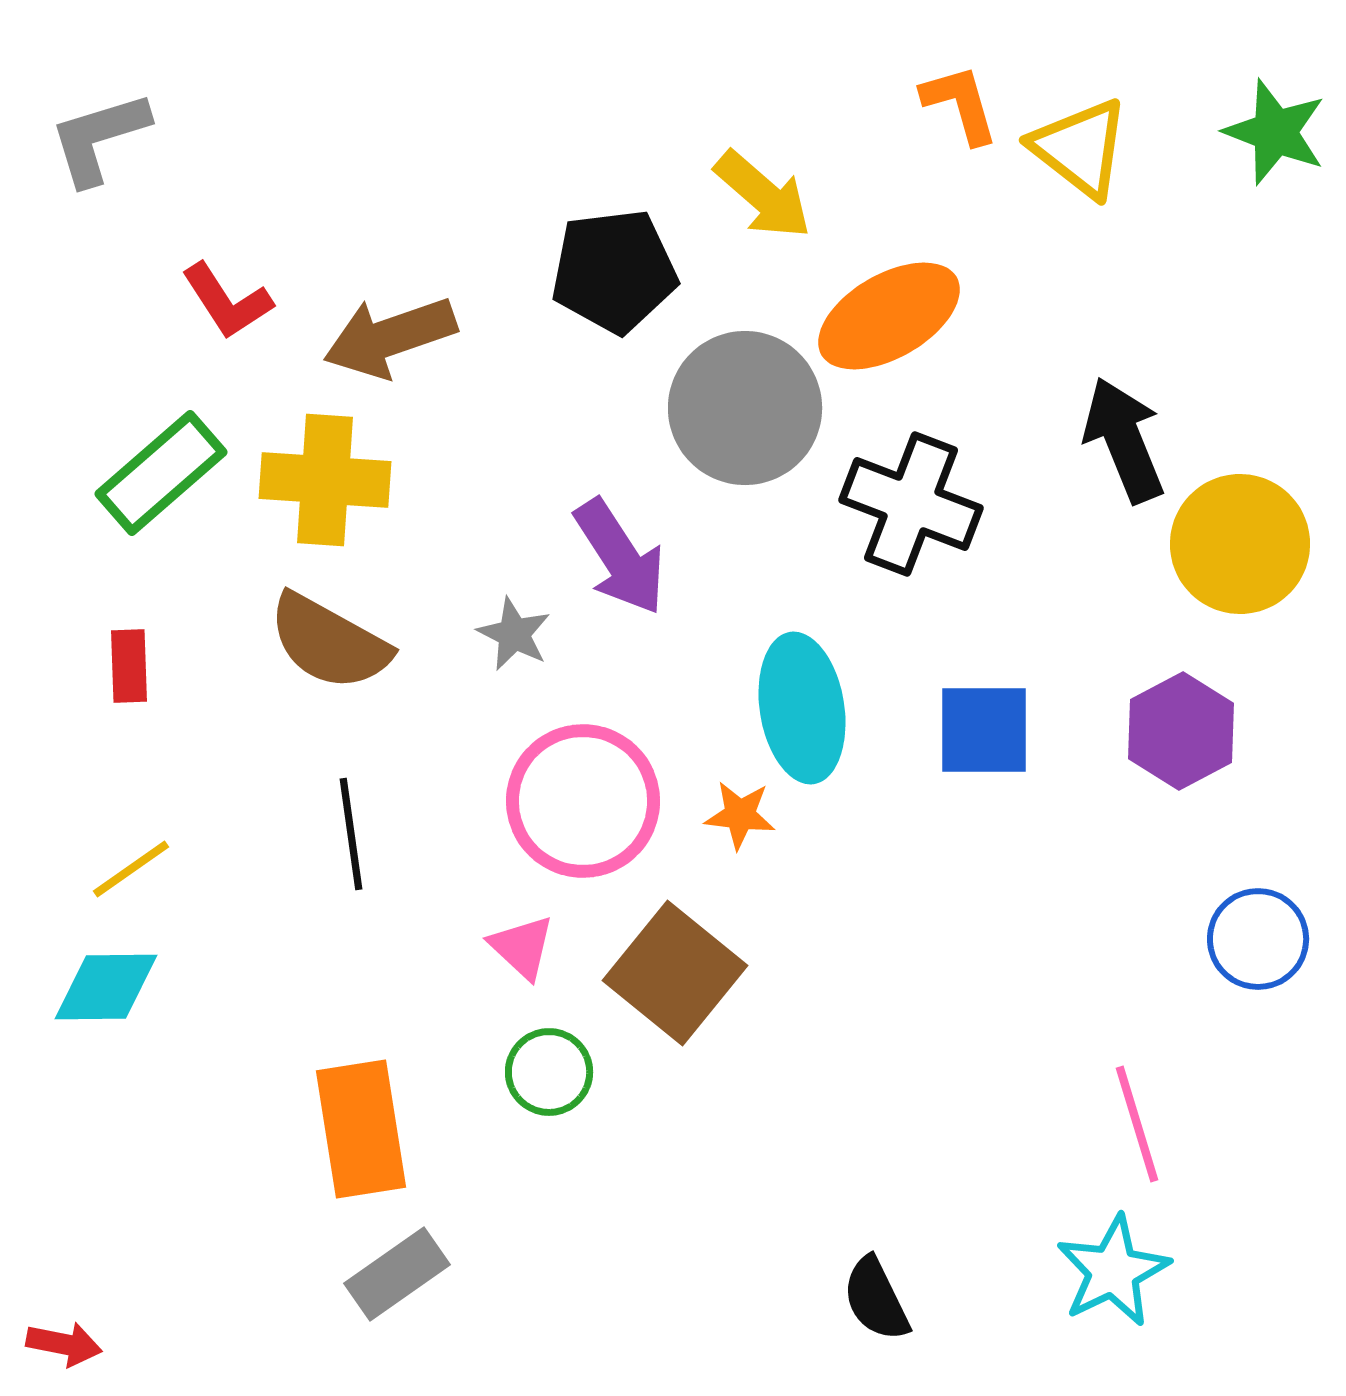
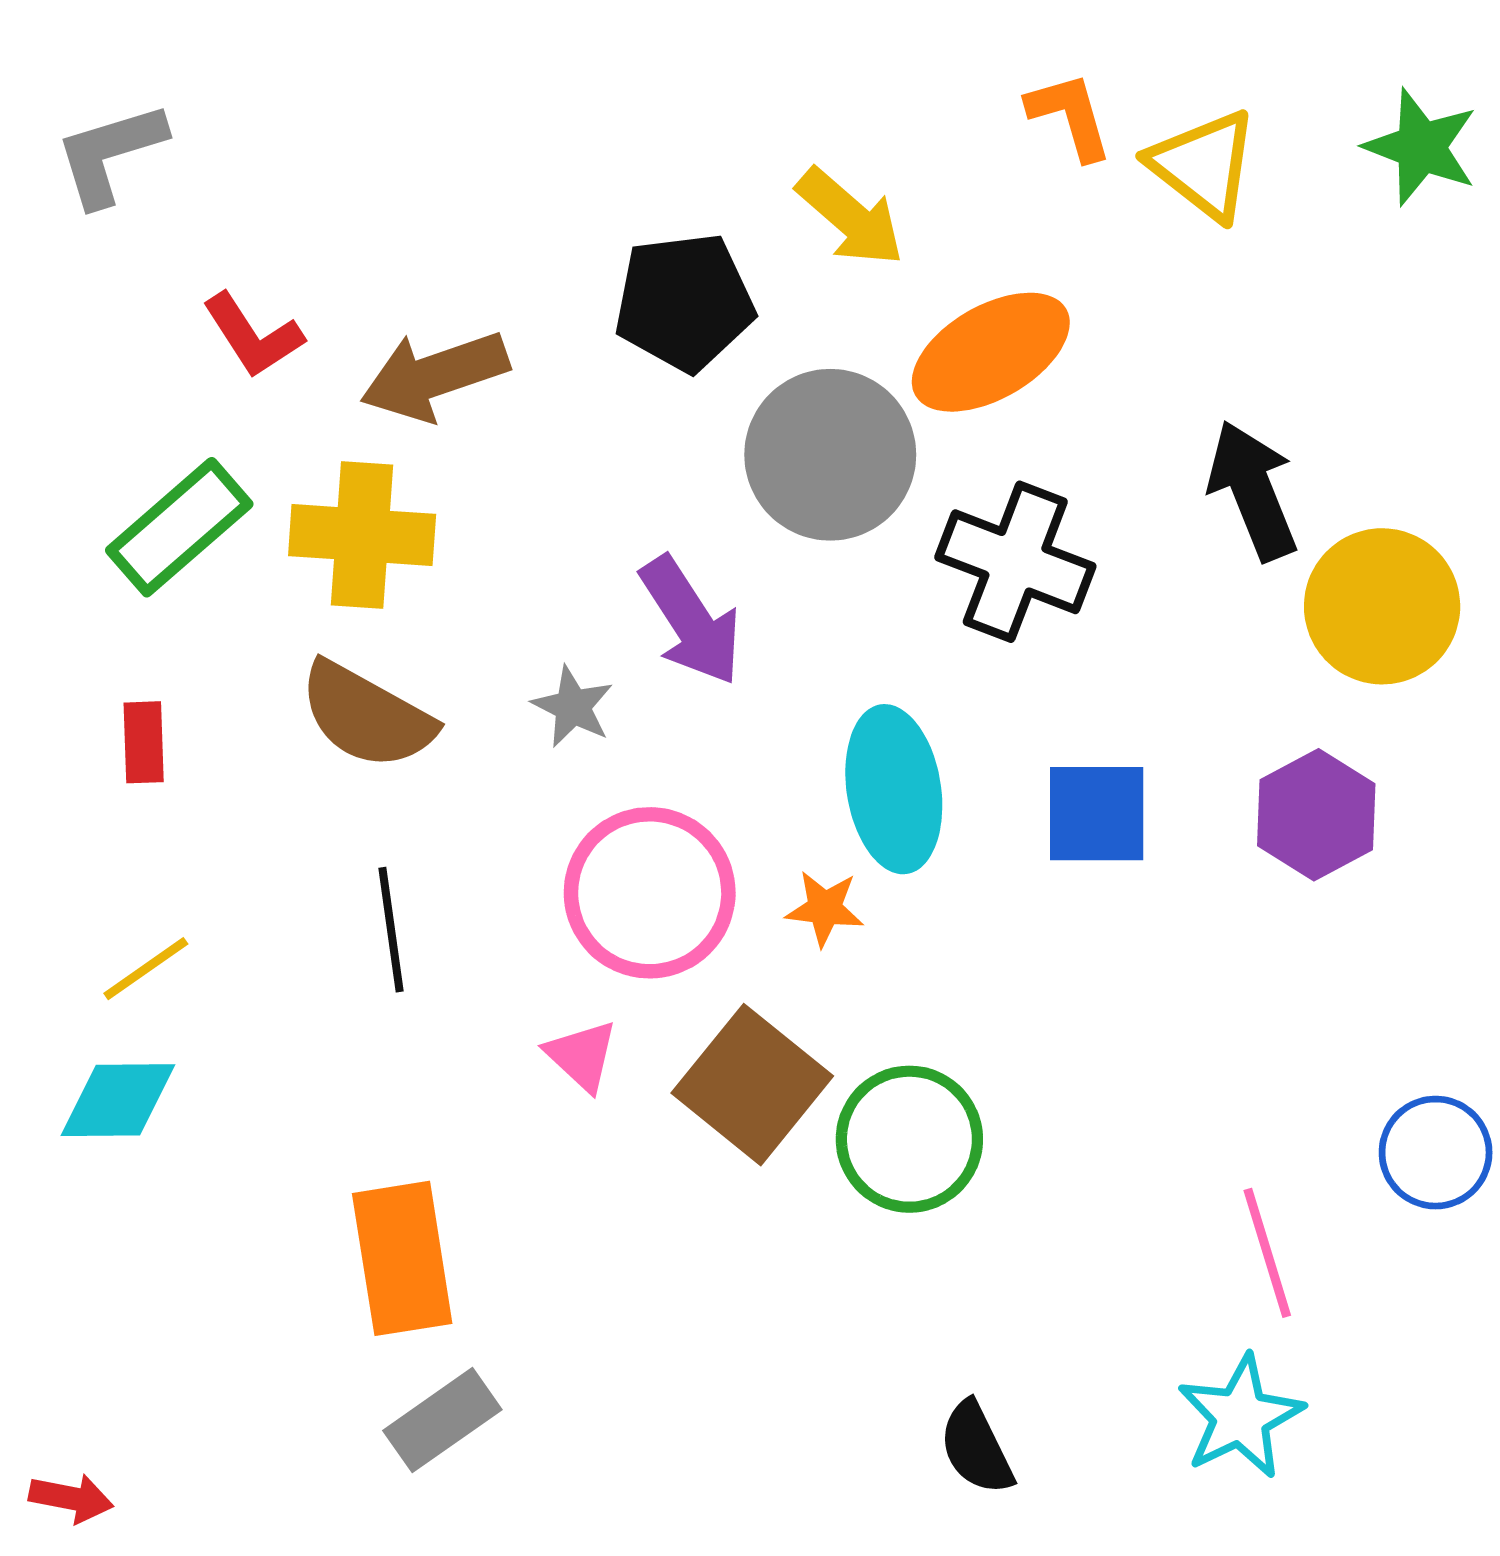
blue circle: (1258, 939) -> (1436, 1153), moved
green circle: (549, 1072) -> (909, 1139), moved, size x1.5

